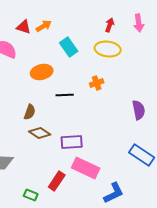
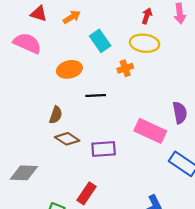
red triangle: (24, 27) -> (39, 14), moved
orange cross: (97, 83) -> (125, 68), moved
pink rectangle: (86, 168) -> (150, 131), moved

